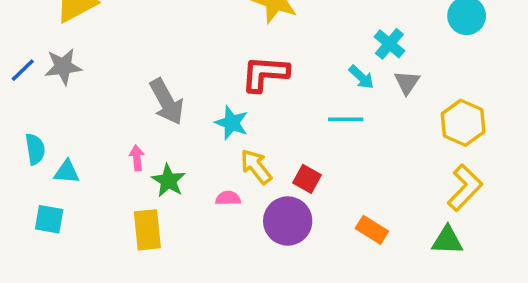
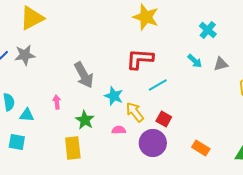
cyan cross: (389, 44) -> (208, 30), moved
gray triangle: (407, 82) -> (221, 64), turned 42
cyan line: (346, 119) -> (158, 85), moved, turned -30
cyan star: (232, 123) -> (114, 96), moved
pink arrow: (137, 158) -> (57, 102), moved

